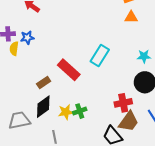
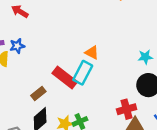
orange triangle: (131, 17) -> (92, 53), moved, turned 32
cyan rectangle: (100, 55) -> (83, 73), moved

